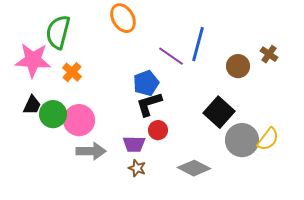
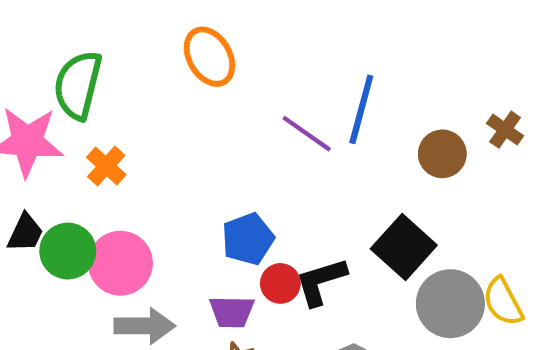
blue pentagon: (146, 83) -> (248, 239), moved
black L-shape: (149, 104) -> (321, 281), moved
yellow semicircle: (268, 139) -> (503, 302), turned 115

